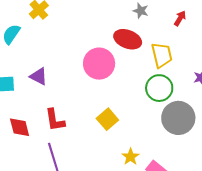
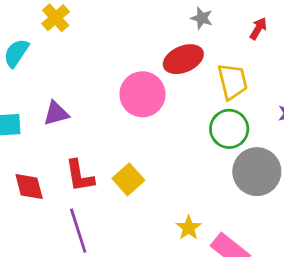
red ellipse: (128, 39) -> (183, 59), turned -44
purple triangle: (39, 76) -> (56, 113), turned -42
yellow square: (107, 119) -> (128, 179), moved

